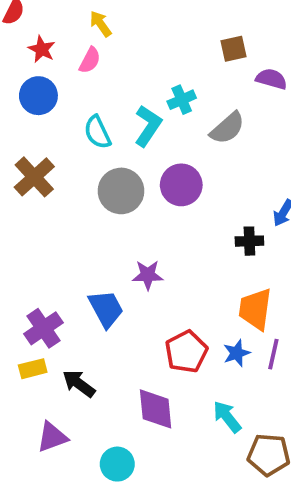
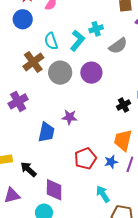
brown cross: (34, 177) -> (33, 62), moved
black cross: (249, 241) -> (124, 105), turned -32
blue trapezoid: (106, 309) -> (46, 132), turned 35
purple cross: (44, 328) -> (18, 101), moved
purple diamond: (156, 409) -> (54, 190), moved

